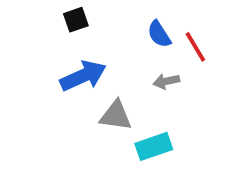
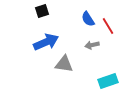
cyan rectangle: (154, 146) -> (108, 81), moved

